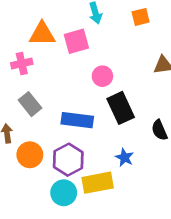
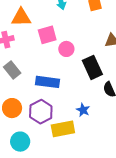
pink square: (76, 41) -> (47, 35), moved
black rectangle: (121, 108) -> (92, 67), moved
cyan circle: (64, 193) -> (20, 142), moved

